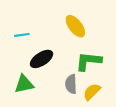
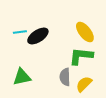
yellow ellipse: (75, 26) -> (85, 32), moved
black ellipse: (42, 59) -> (38, 36), moved

